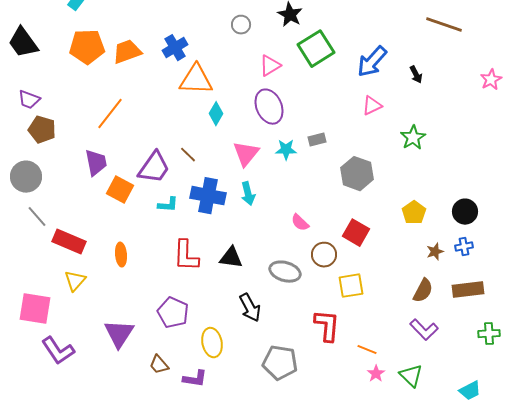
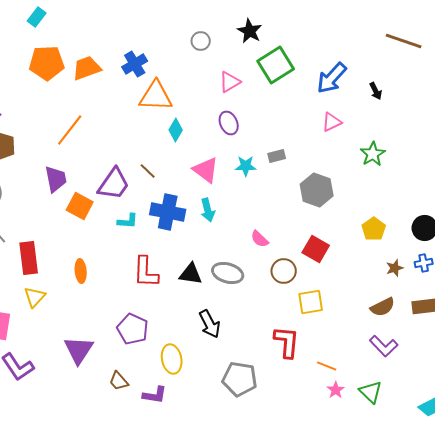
purple ellipse: (269, 107) -> (229, 123), size x0.7
pink triangle: (246, 154) -> (206, 170), turned -32
red rectangle: (69, 242) -> (29, 258), turned 60
gray ellipse: (285, 272) -> (228, 273), moved
brown semicircle: (423, 291) -> (383, 307), turned 35

